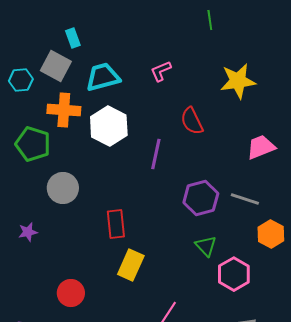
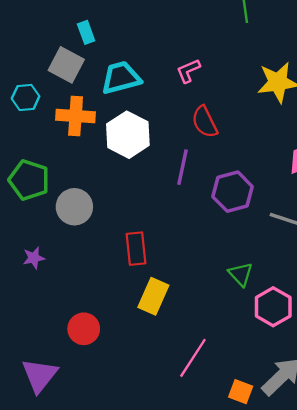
cyan hexagon: (21, 80) -> (26, 97), moved
red semicircle: (192, 121) -> (205, 122), moved
green pentagon: (33, 144) -> (29, 180), moved
purple hexagon: (201, 198) -> (233, 192), moved

